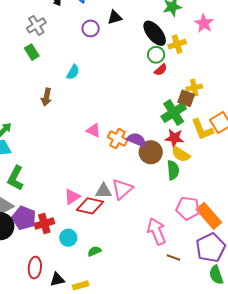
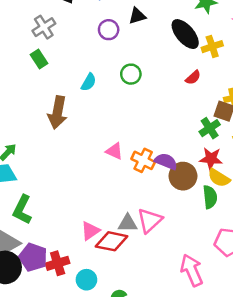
green circle: (156, 55) -> (131, 74), moved
brown arrow: (46, 97) -> (57, 112), size x1.5
green cross: (174, 113) -> (210, 128), size x0.7

